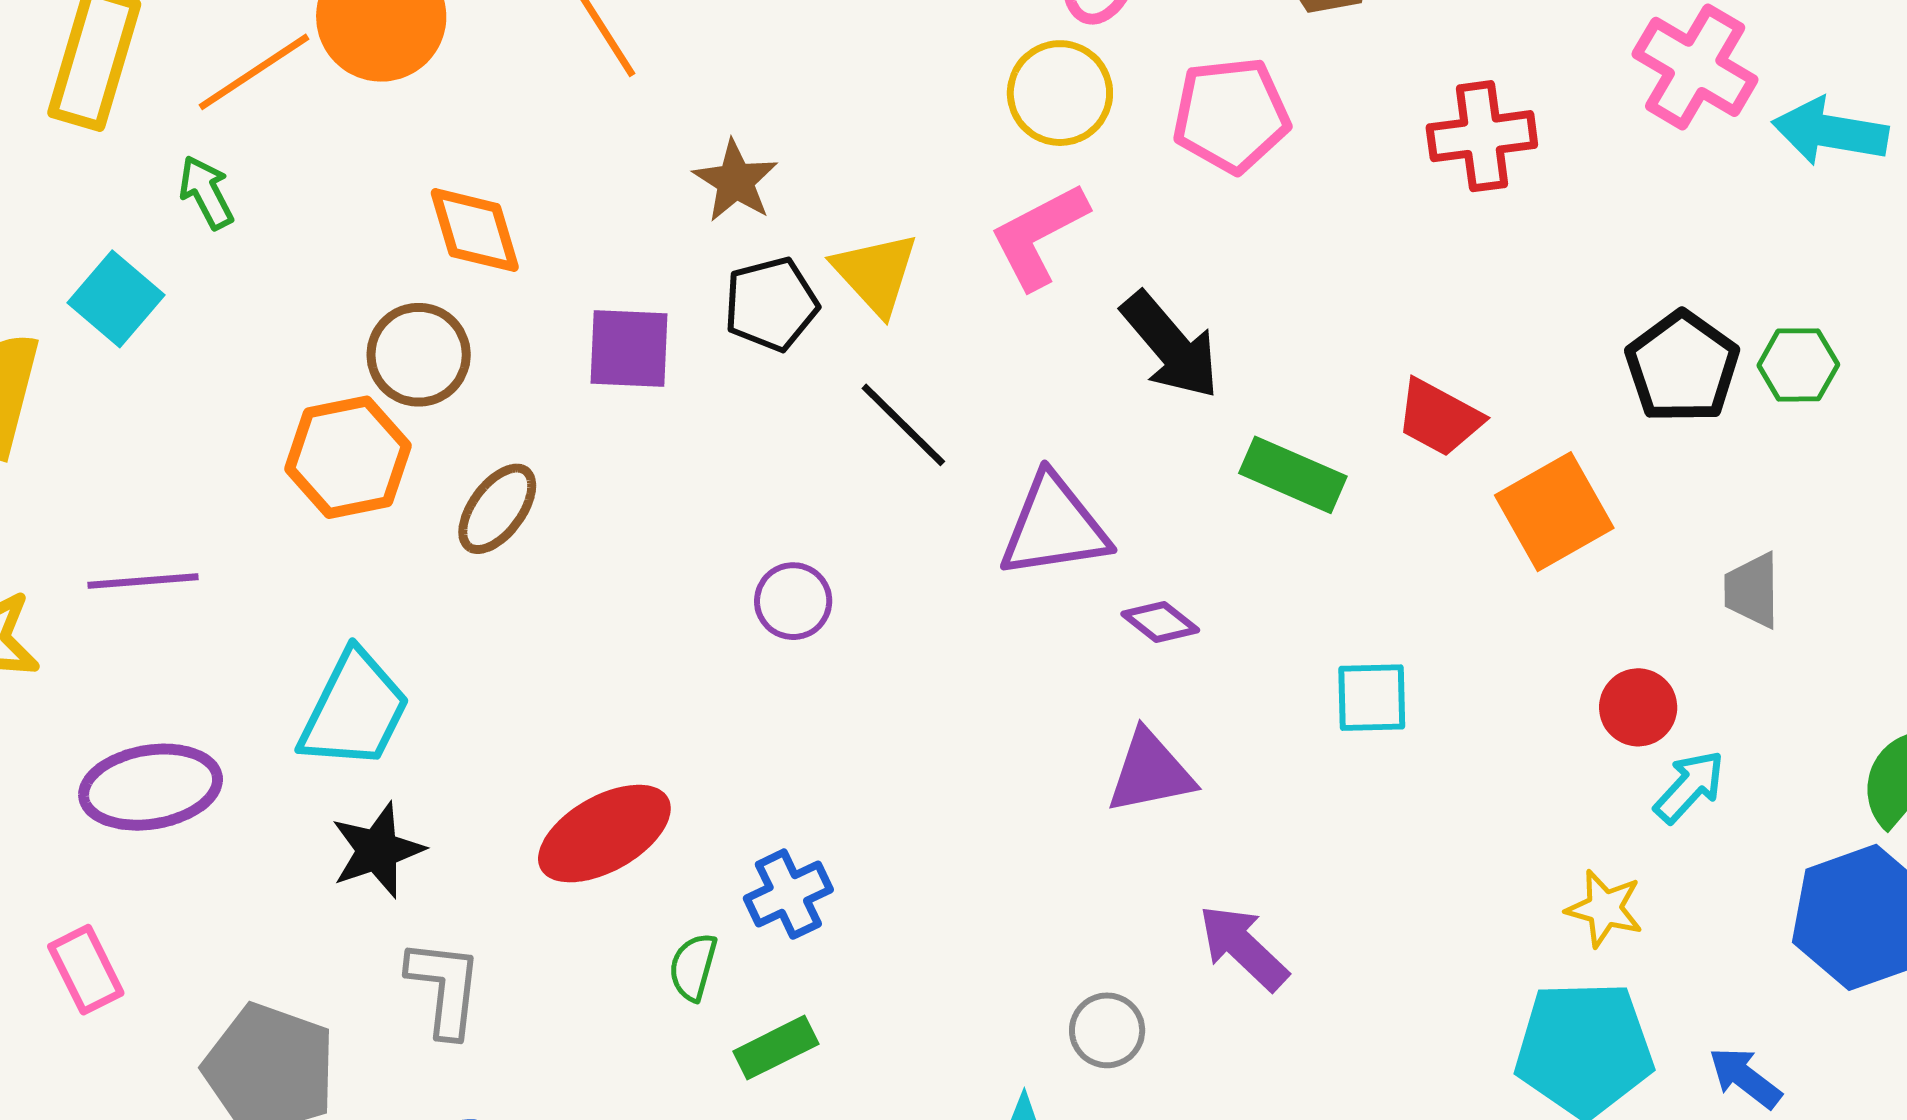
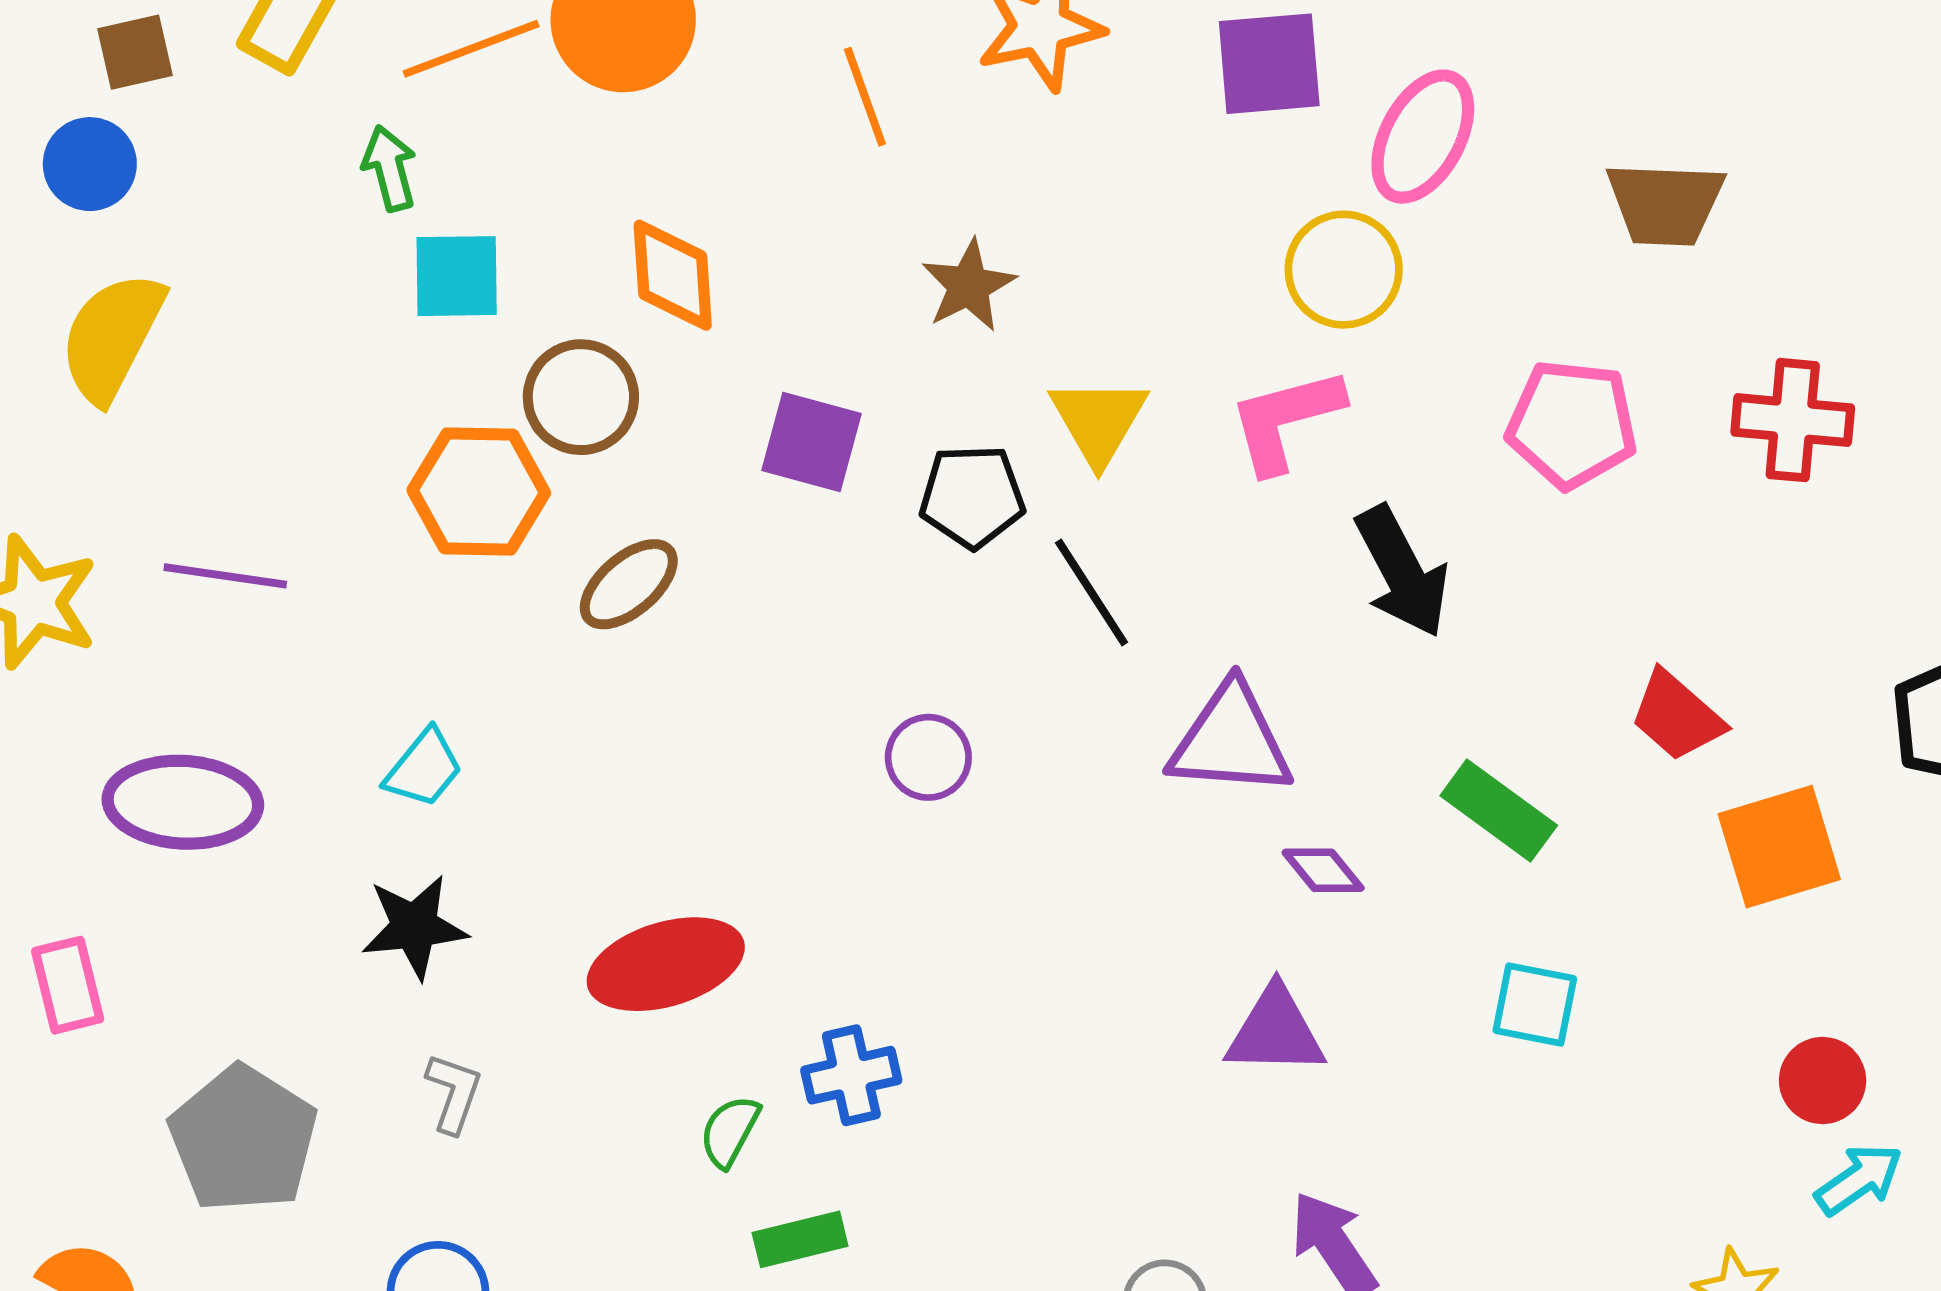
pink pentagon: (1231, 115) -> (1572, 424), moved
cyan square: (116, 299) -> (457, 276), moved, turned 36
black pentagon: (771, 304) -> (972, 496), moved
green rectangle: (1293, 475) -> (1499, 810), moved
cyan trapezoid: (354, 710) -> (424, 768), size x0.6
gray L-shape: (444, 988) -> (454, 1093), size x0.7

